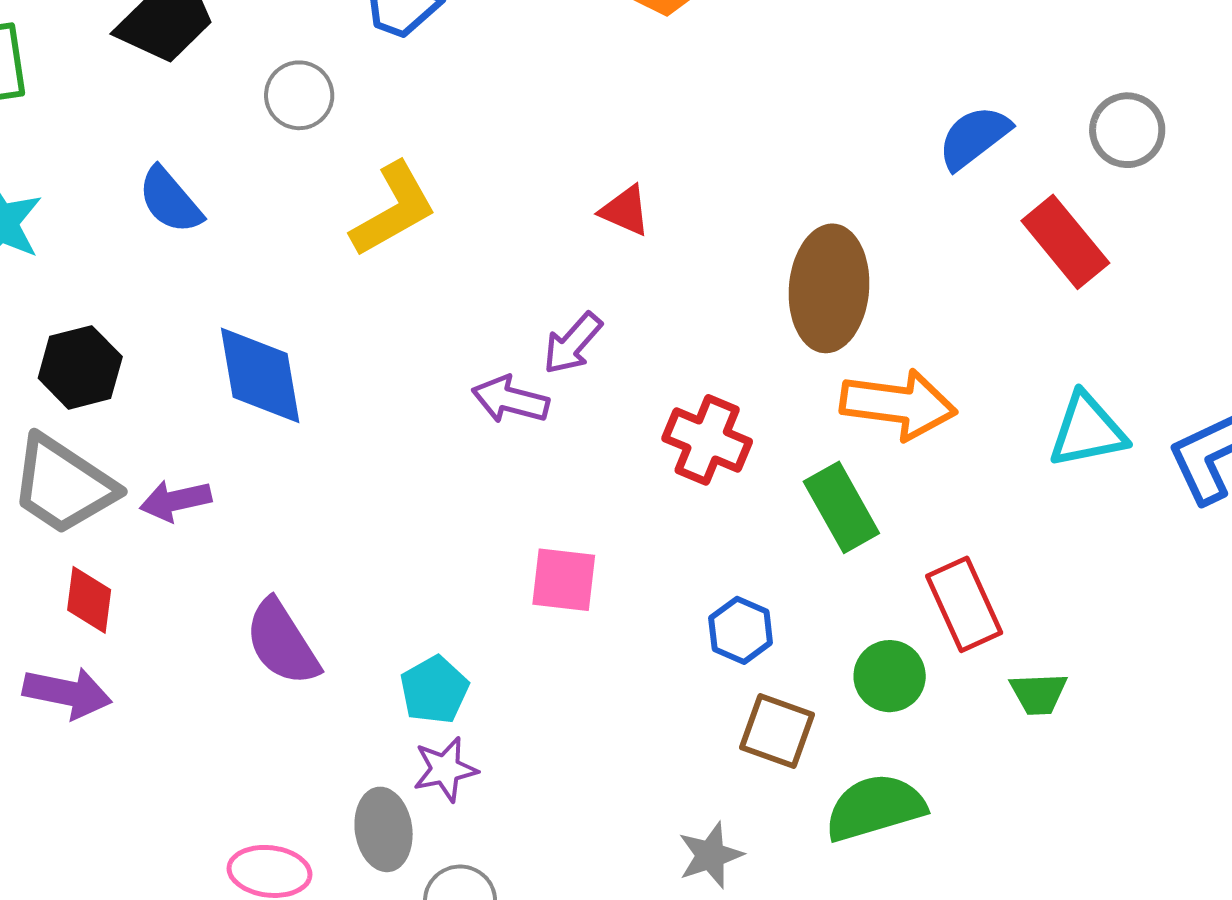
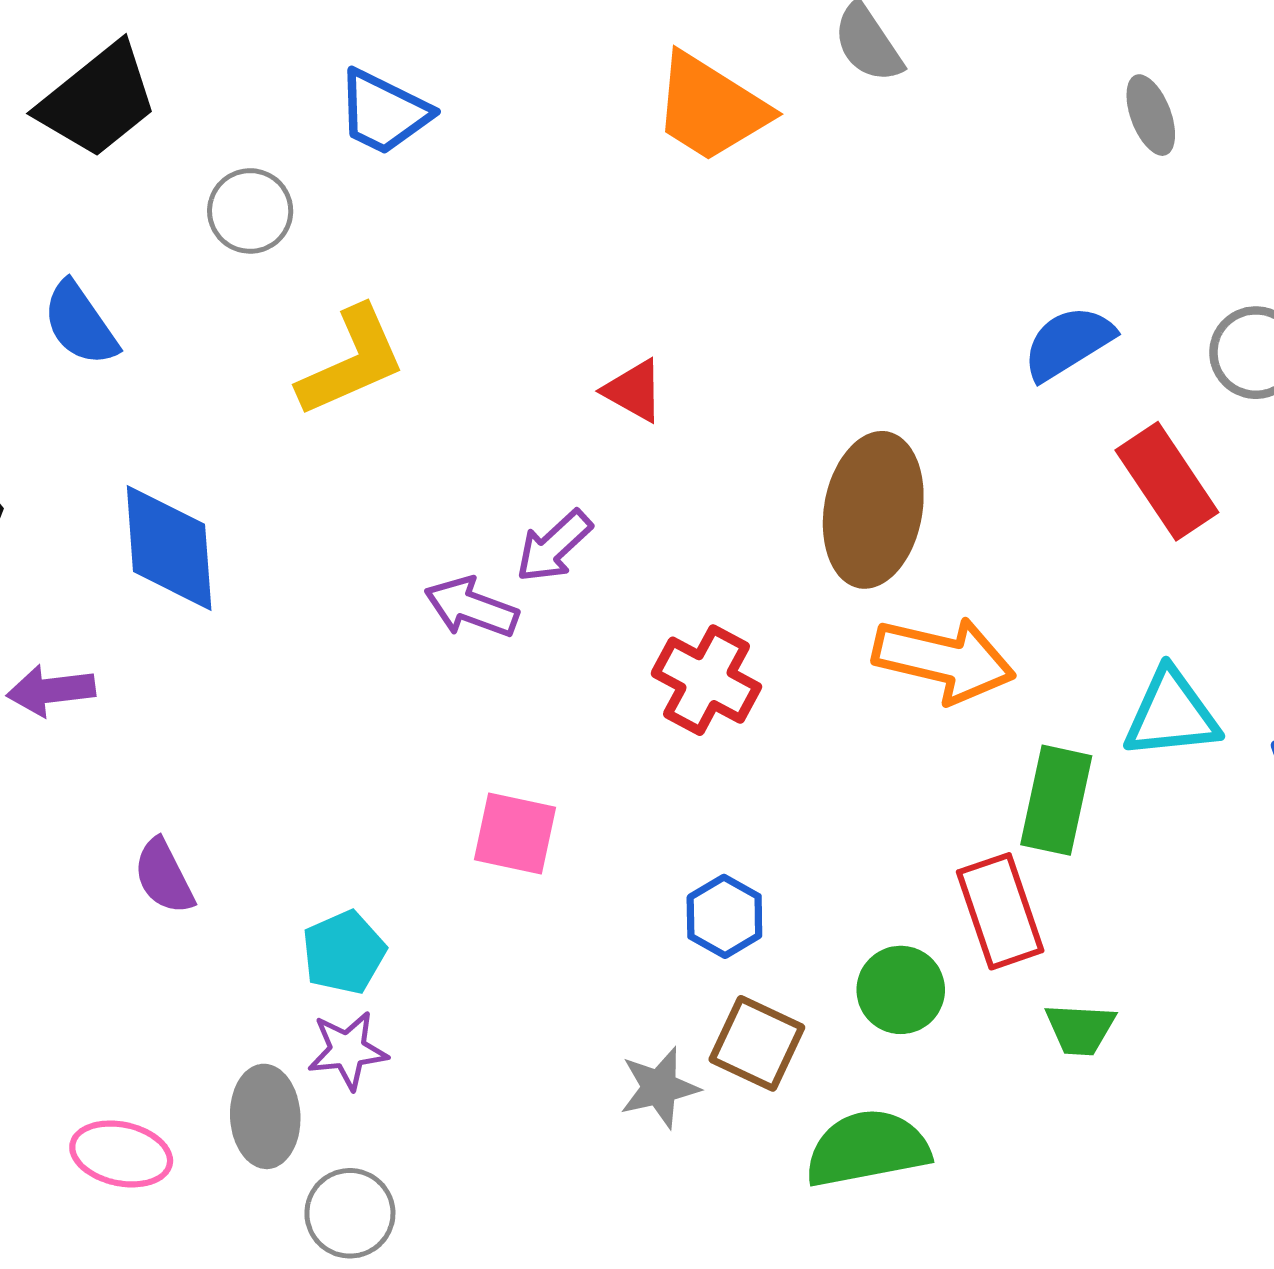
green rectangle: (841, 507) -> (1056, 800), moved, turned 36
purple semicircle: (282, 643) -> (164, 876), size x0.7
gray star: (710, 855) -> (659, 1088), moved

